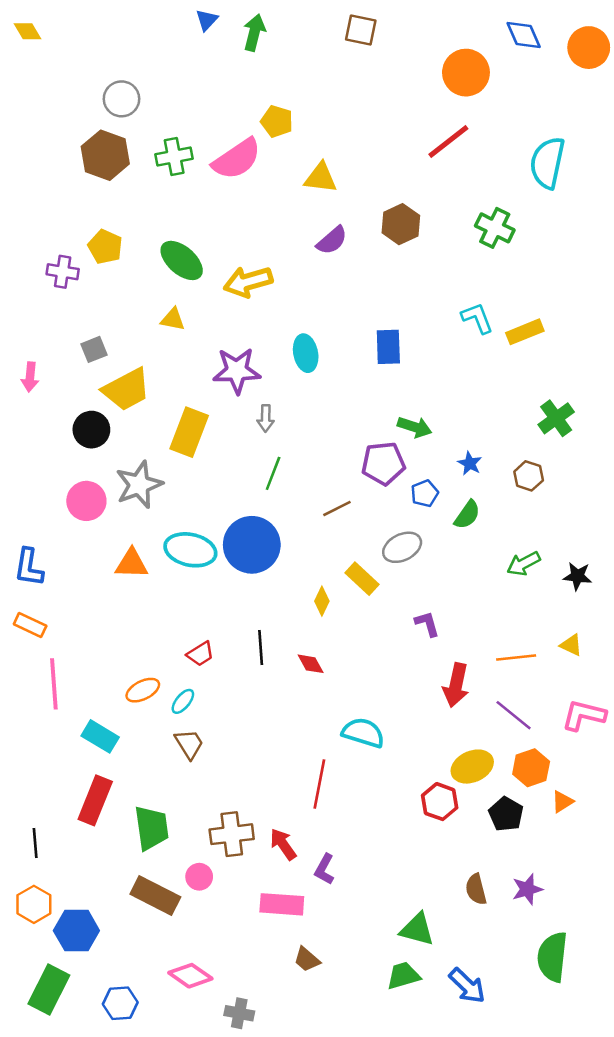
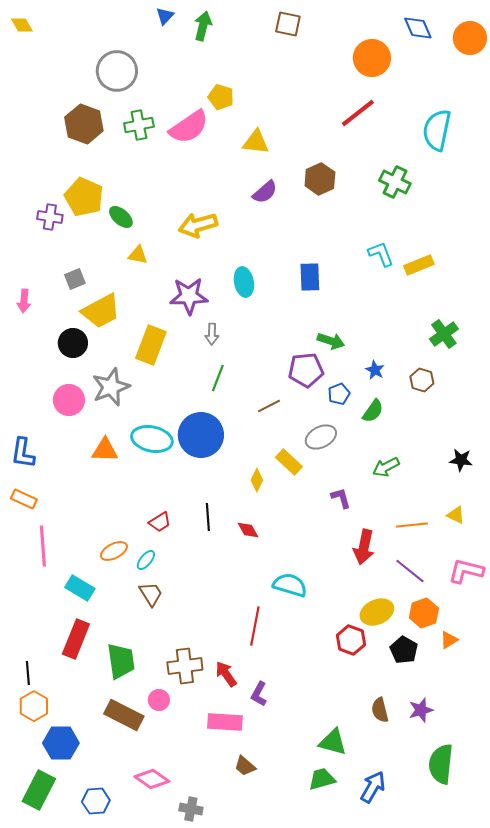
gray circle: (122, 99) -> (117, 71), moved, size x1.4
yellow pentagon: (105, 247) -> (84, 197), size x1.4
green ellipse: (182, 260) -> (121, 217), moved, size x0.7
green arrow: (524, 564) -> (386, 467), moved
orange hexagon: (34, 904) -> (34, 706), moved
blue arrow: (467, 986) -> (373, 787), turned -104

